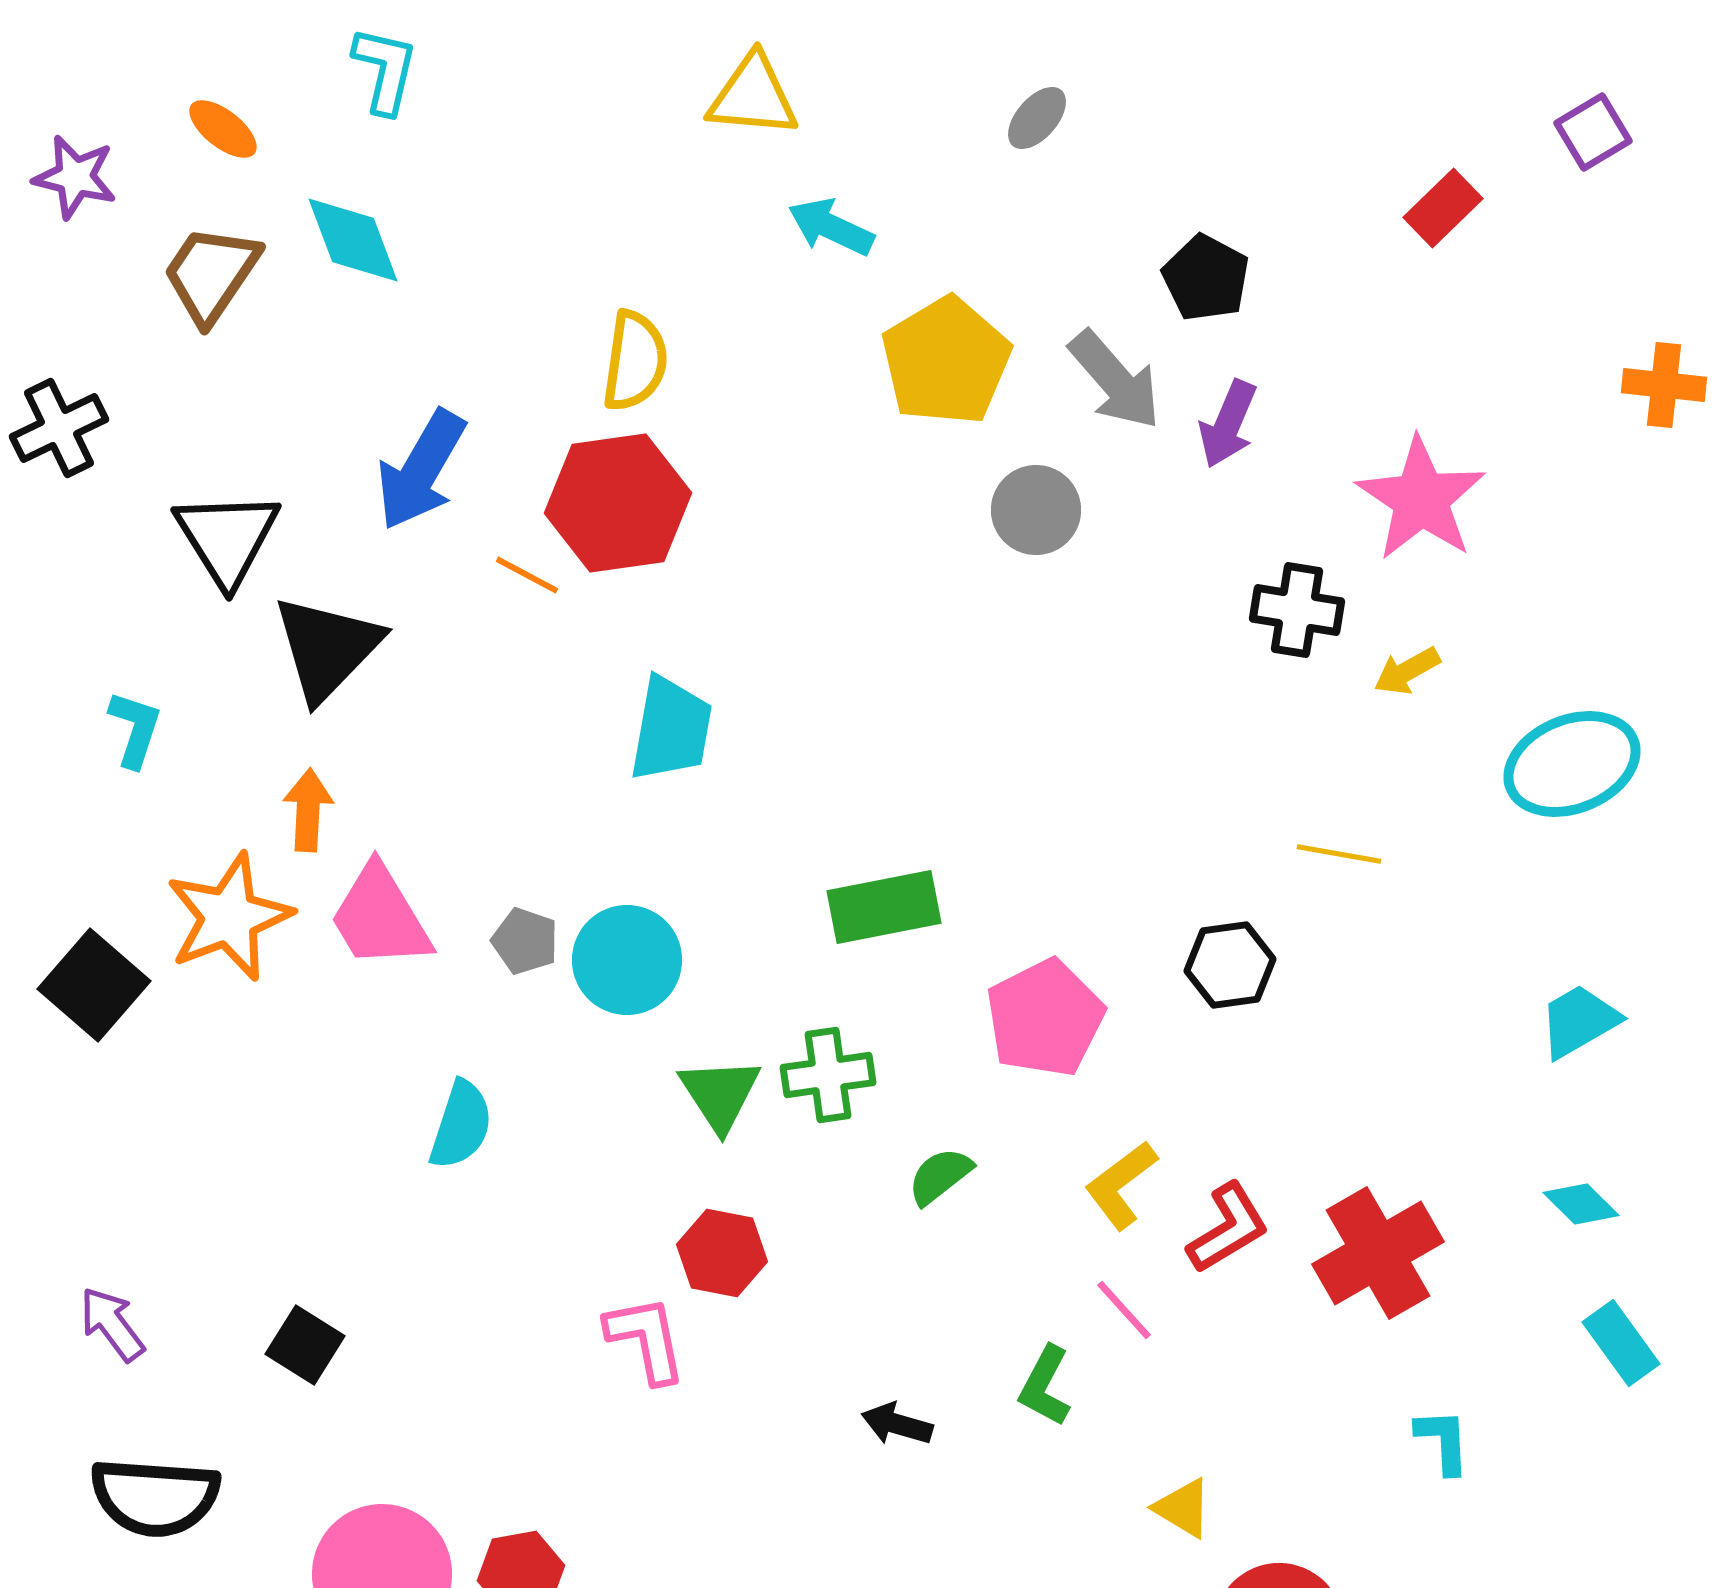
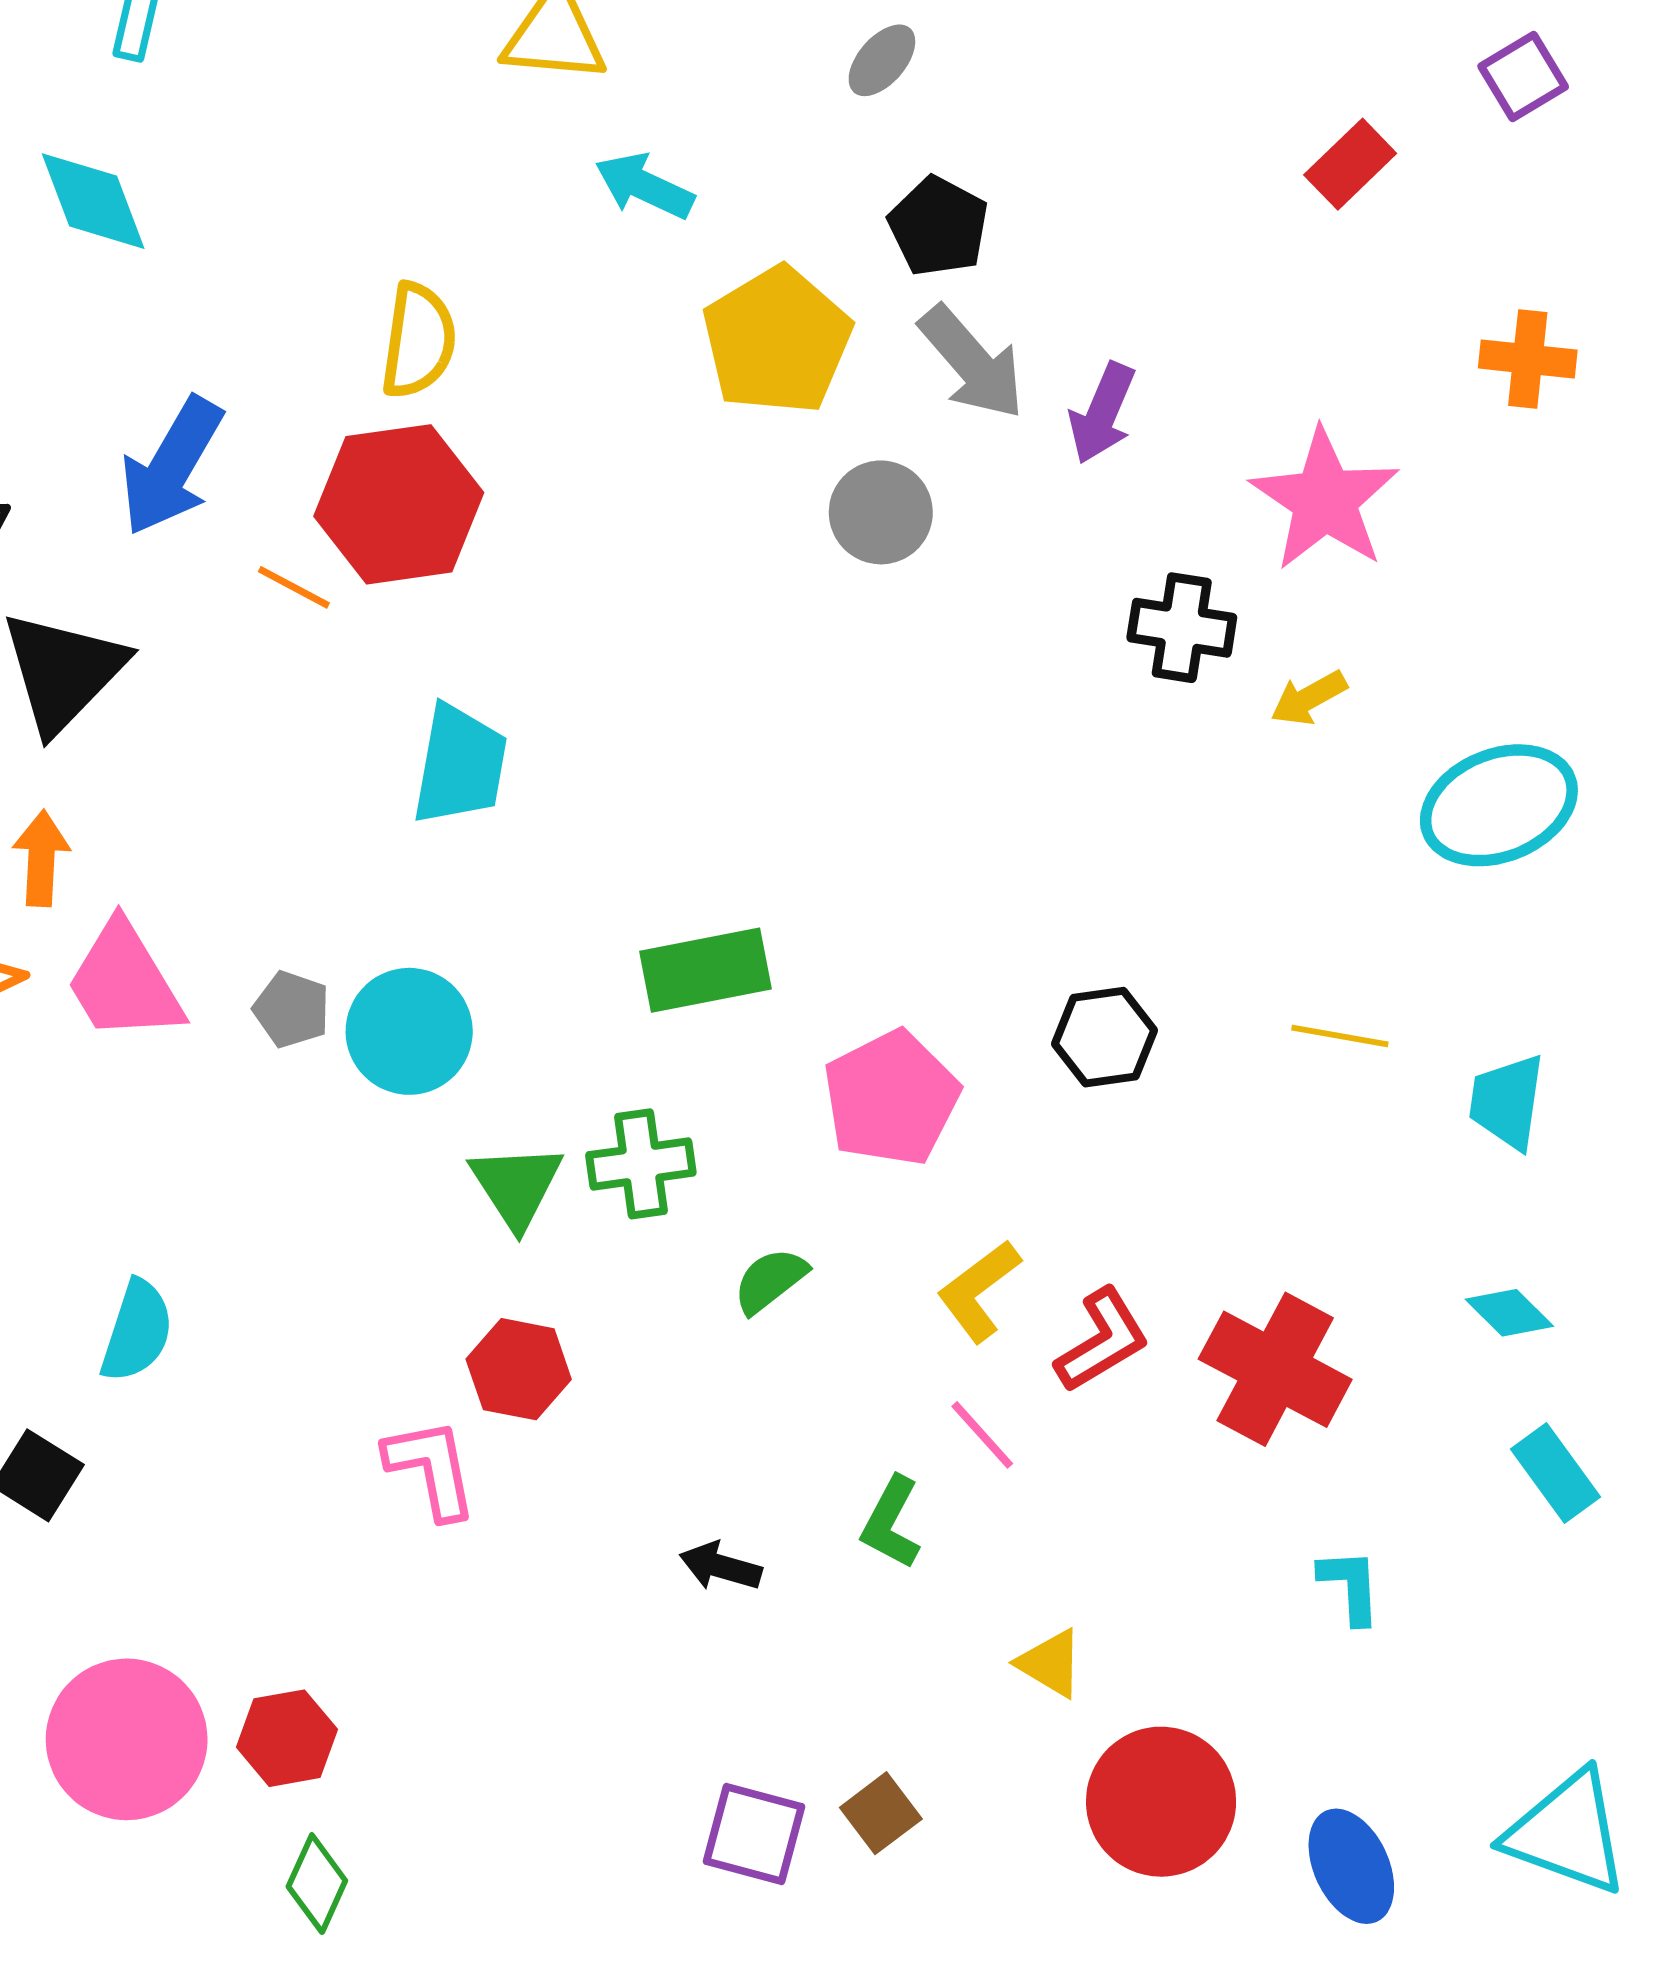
black pentagon: (1206, 278) -> (938, 226), moved
orange cross: (1664, 385) -> (1528, 359), moved
yellow line: (1339, 854) -> (1340, 1036), moved
cyan trapezoid: (1579, 1021) -> (1507, 1102), turned -52
cyan semicircle: (461, 1125) -> (137, 1331), moved
red cross: (1378, 1253) -> (1275, 1369), turned -32

